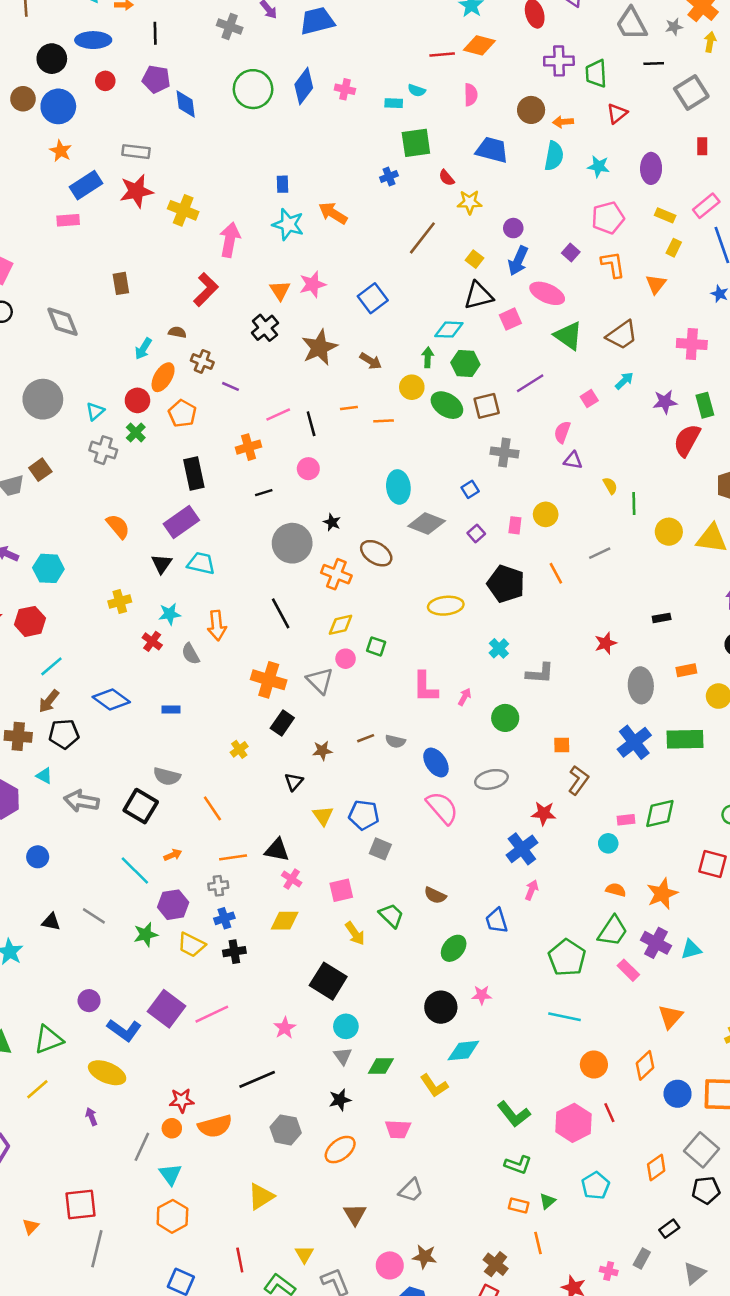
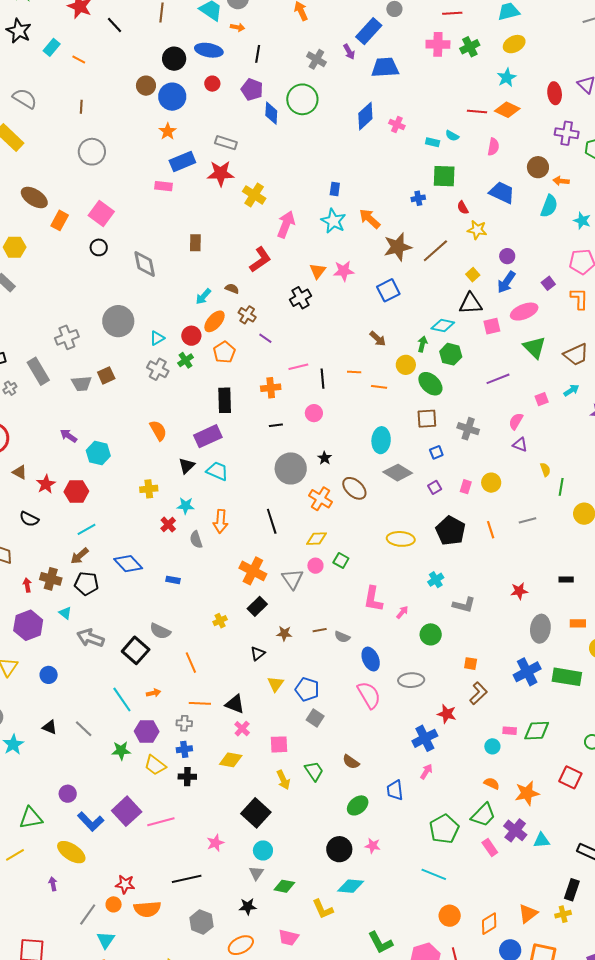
green circle: (253, 89) -> (302, 99), moved
pink ellipse: (547, 293) -> (524, 312), turned -56
brown star: (319, 347) -> (398, 247), moved
brown square: (487, 406) -> (427, 419), moved
orange triangle: (670, 1017) -> (528, 914), moved

